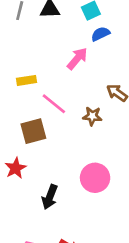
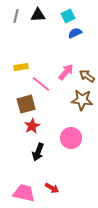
pink arrow: (77, 59) -> (66, 72), moved
brown star: (92, 116) -> (82, 100), moved, size x1.5
red star: (16, 168) -> (32, 126), moved

